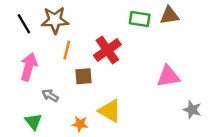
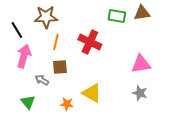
black line: (24, 24) -> (17, 30), moved
red cross: (107, 50) -> (90, 42), turned -30
brown square: (84, 76) -> (60, 67), moved
gray star: (192, 110) -> (140, 93), moved

